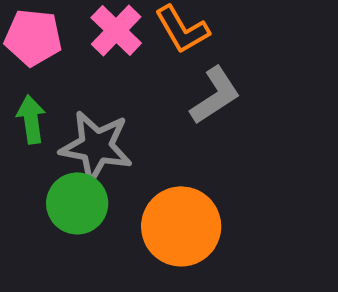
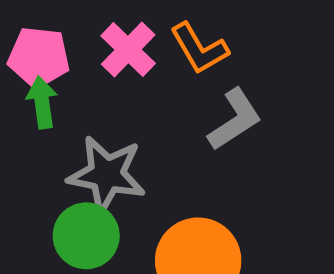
green arrow: (31, 119) -> (42, 102), moved

